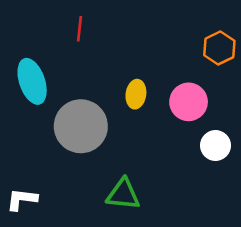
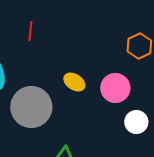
yellow ellipse: (136, 94) -> (74, 82), turned -65

